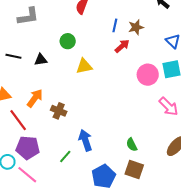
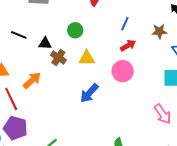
brown star: (136, 27) -> (159, 31), moved
pink circle: (148, 75) -> (123, 71), moved
brown cross: (59, 111) -> (58, 57), moved
blue arrow: (85, 140) -> (89, 93), moved, turned -130

